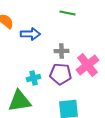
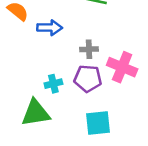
pink cross: (87, 65) -> (122, 67), turned -30

